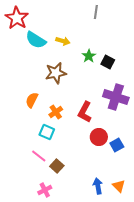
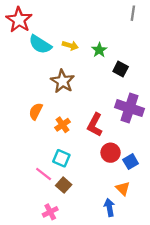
gray line: (96, 12) -> (133, 13), moved
green star: (89, 56) -> (99, 50), moved
brown star: (56, 73) -> (63, 81), turned -30
cyan square: (47, 132) -> (61, 158), moved
orange triangle: (119, 186) -> (123, 188), moved

